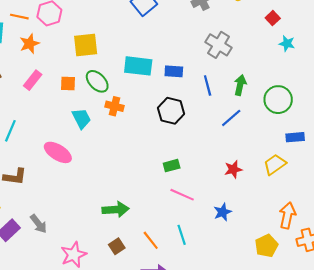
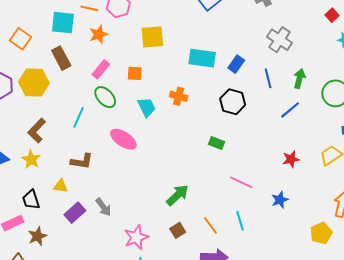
blue rectangle: (174, 71) -> (236, 64), turned -60
green ellipse: (97, 81) -> (105, 97), moved
green rectangle: (172, 166) -> (217, 143), moved, turned 35
green arrow: (116, 210) -> (177, 195), turned -40

